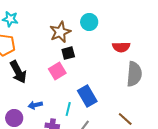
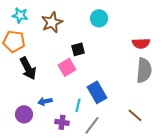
brown star: (60, 32) -> (52, 22), moved
red semicircle: (121, 47) -> (141, 43), moved

